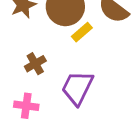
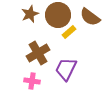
brown cross: (35, 64) -> (38, 53), size x1.6

